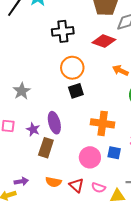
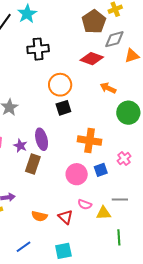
black cross: (63, 31) -> (38, 49), moved
blue square: (114, 153) -> (101, 170), turned -32
orange semicircle: (53, 182) -> (39, 216), moved
red triangle: (76, 185) -> (65, 217), moved

